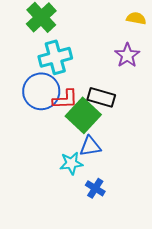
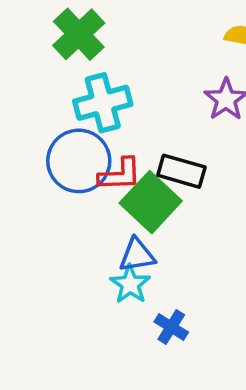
blue triangle: (90, 146) -> (137, 255), moved
cyan star: (71, 163) -> (130, 284), turned -30

